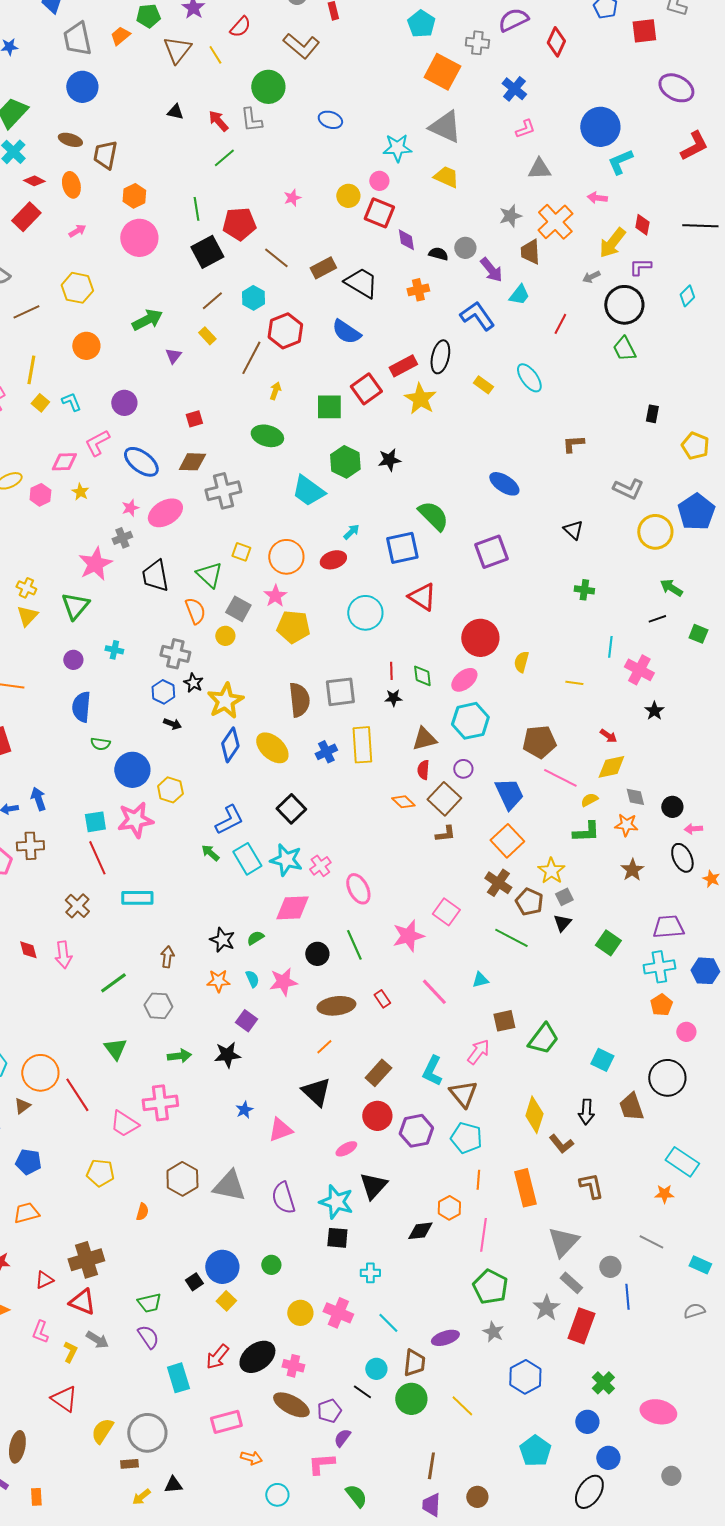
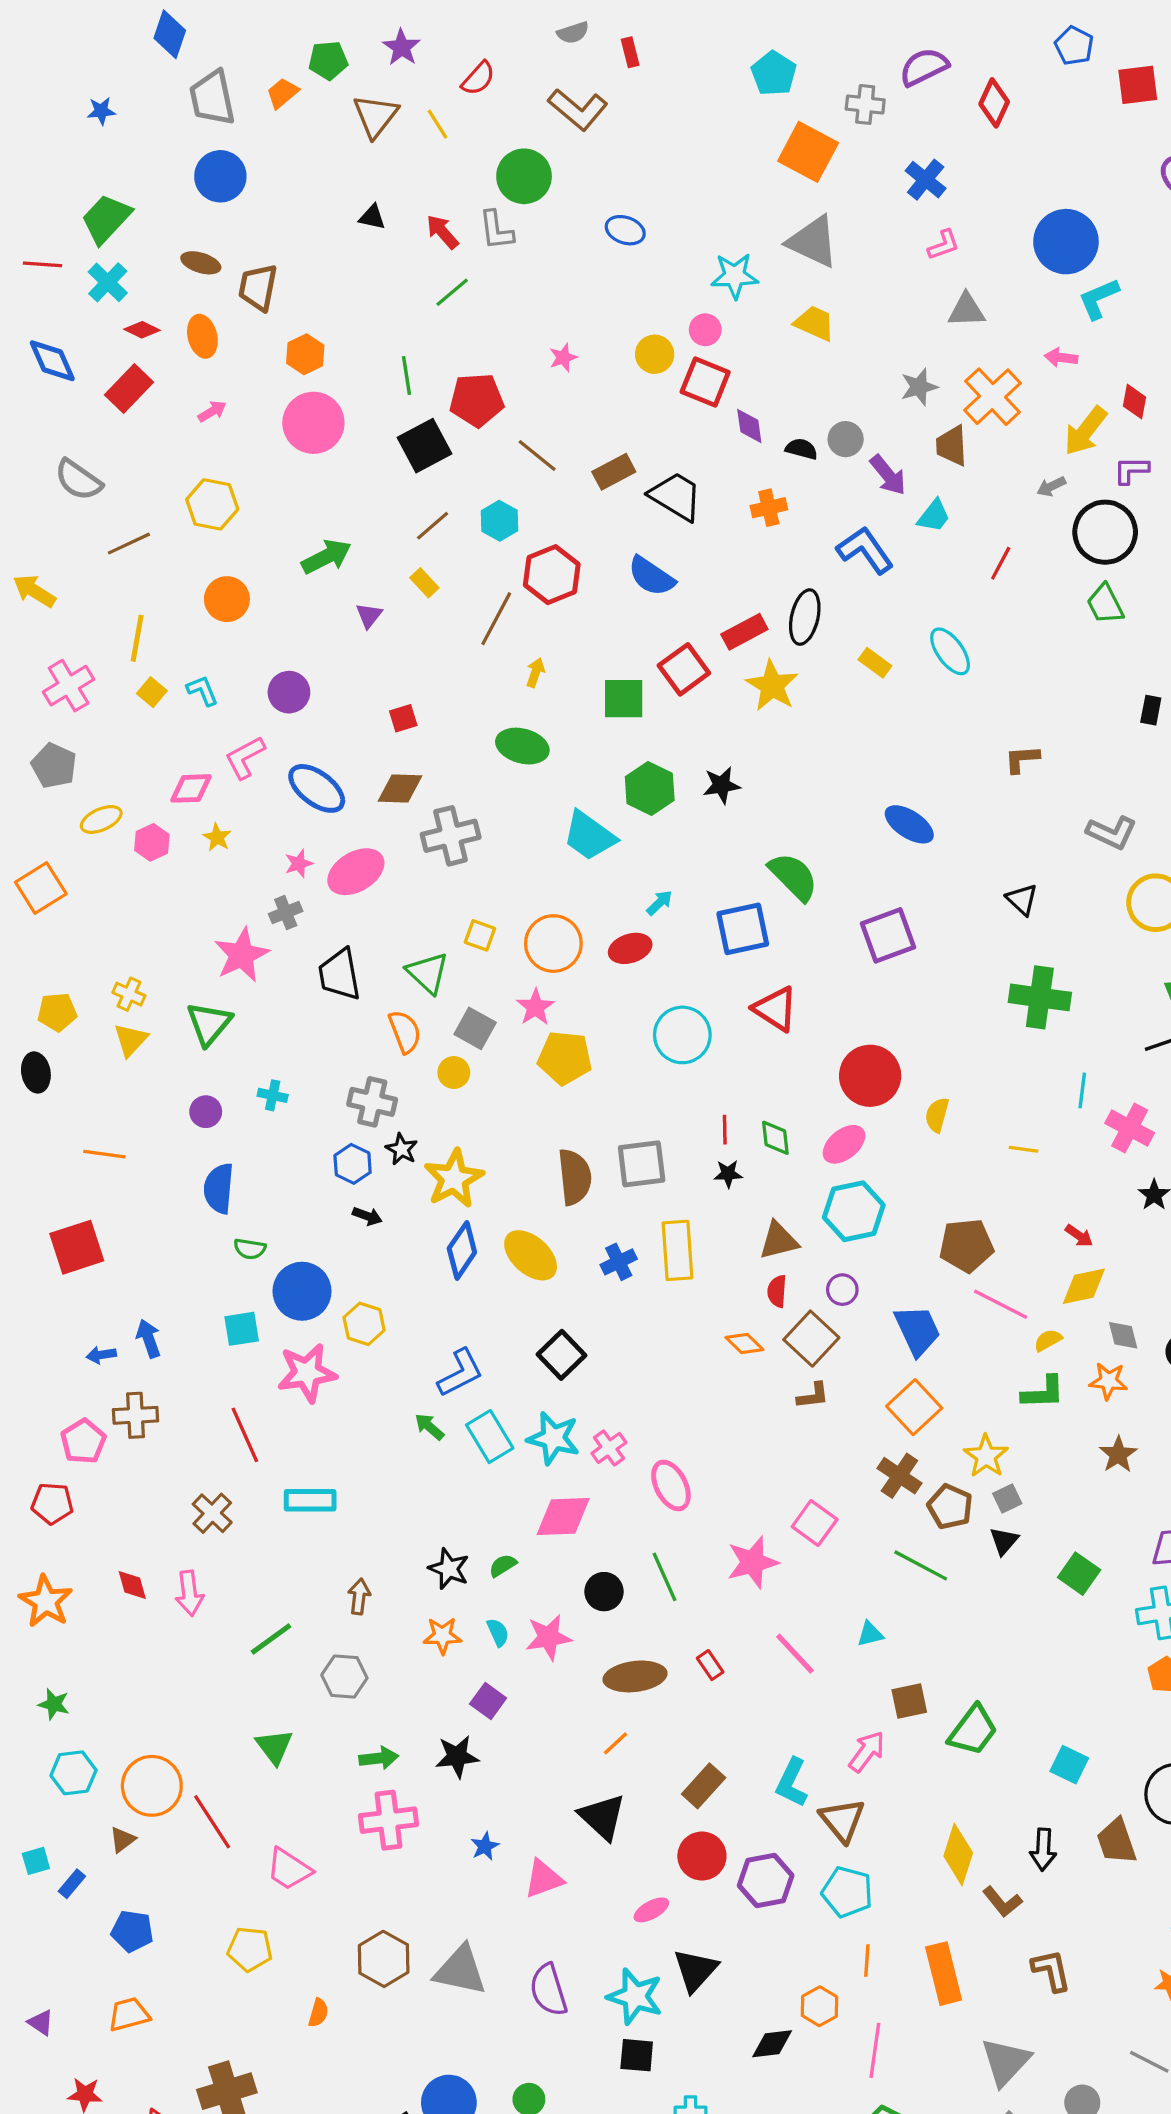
green cross: (584, 590) -> (1040, 997), size x1.8
cyan square: (95, 822) -> (242, 1329), moved
pink cross: (160, 1103) -> (389, 1820), moved

